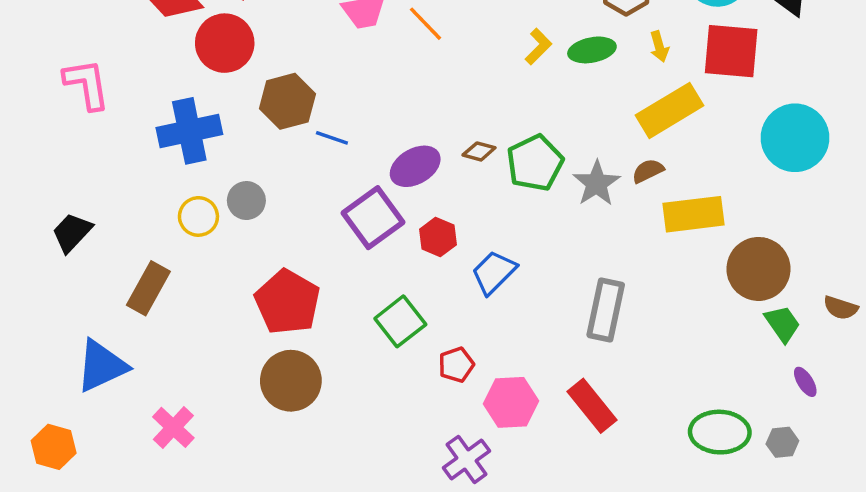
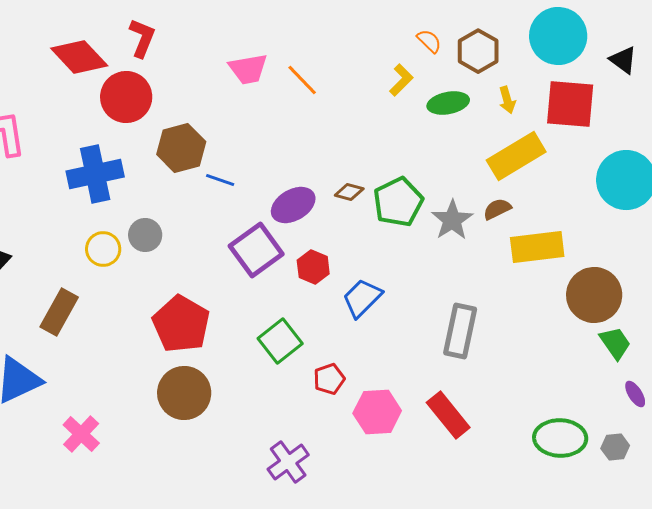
yellow L-shape: (538, 47) -> (401, 80), moved
purple cross: (467, 459) -> (288, 462), moved

